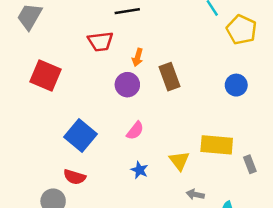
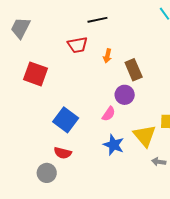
purple circle: (127, 85) -> (125, 95), moved
yellow triangle: (179, 161) -> (145, 136), size x1.4
blue star: (139, 170) -> (114, 145), size x1.5

